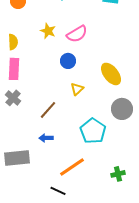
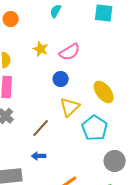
yellow triangle: (77, 89) -> (70, 107), size x1.5
gray circle: (122, 109) -> (115, 161), moved
cyan pentagon: (93, 131) -> (95, 128), moved

